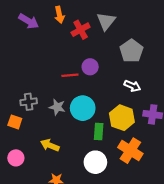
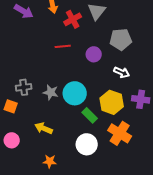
gray pentagon: (131, 51) -> (121, 39), turned 30
purple circle: (90, 67) -> (94, 54), moved
red line: (70, 75) -> (63, 46), moved
green rectangle: (99, 131) -> (90, 115), turned -49

